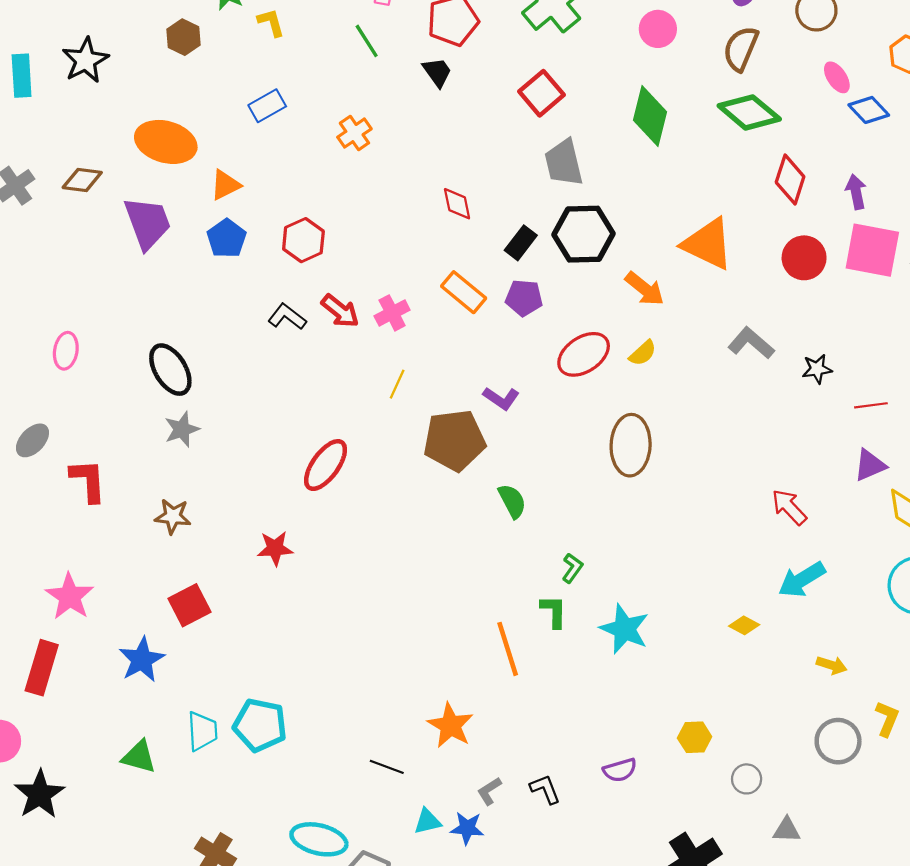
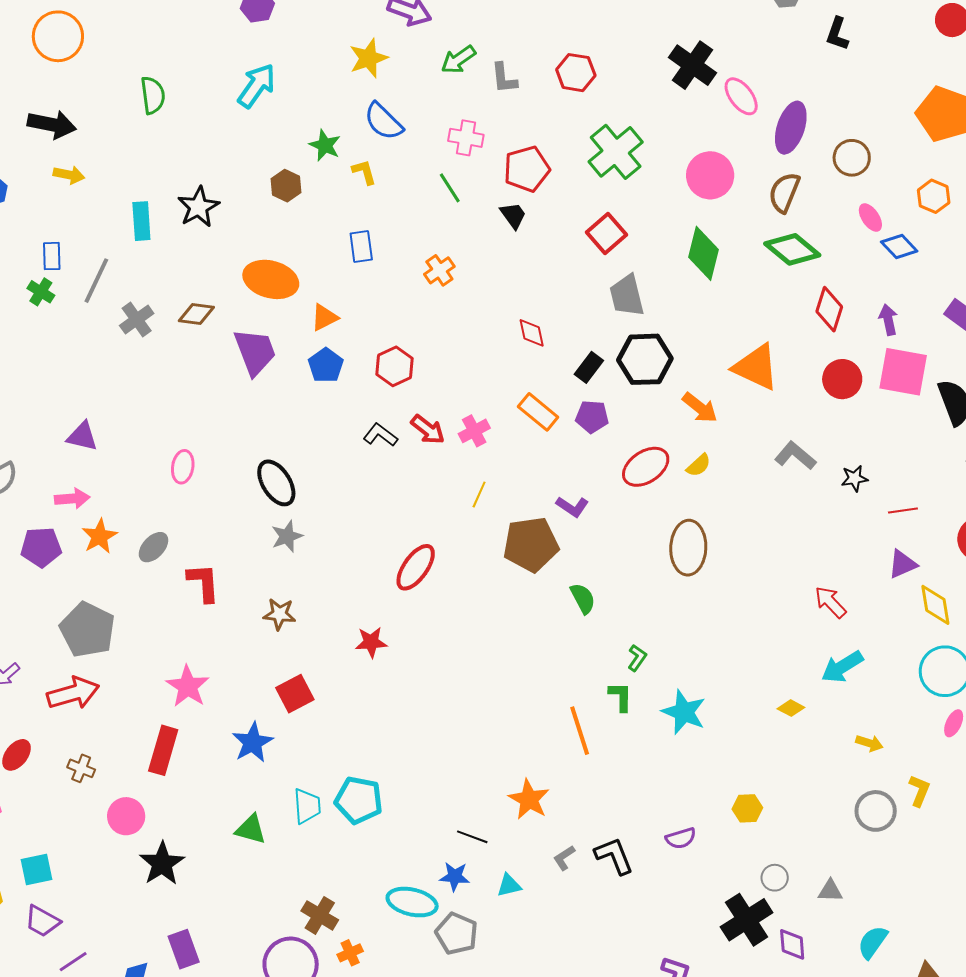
pink circle: (658, 29) -> (710, 175), size x1.4
blue rectangle: (267, 106) -> (361, 246), turned -68
gray circle: (747, 779) -> (775, 878), moved
black L-shape: (545, 789) -> (614, 856), size x1.4
blue star: (467, 828) -> (455, 877), moved

